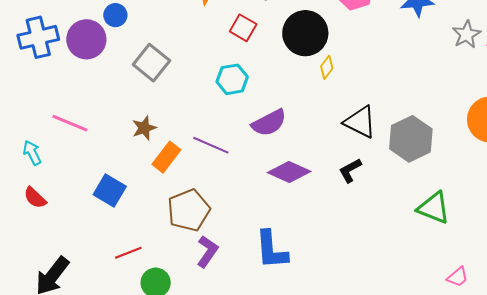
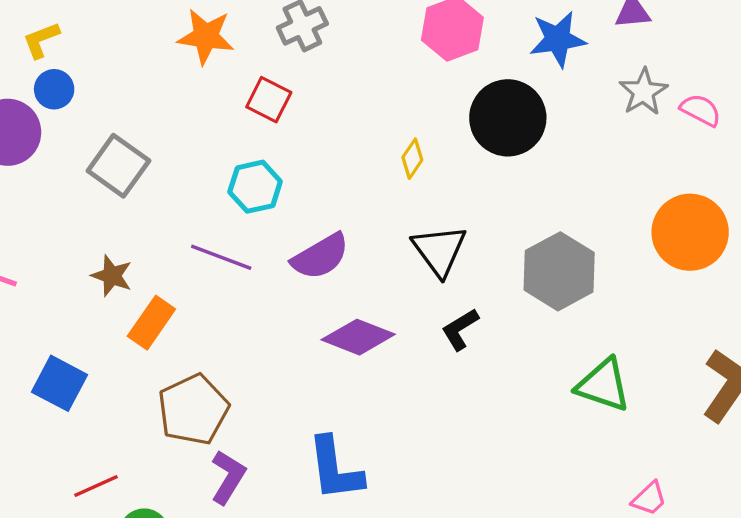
black circle: (305, 33) -> (508, 118), moved
black triangle: (360, 122) -> (439, 250), moved, turned 30
brown star: (144, 128) -> (112, 276), turned -30
purple line: (211, 145) -> (221, 257), moved

